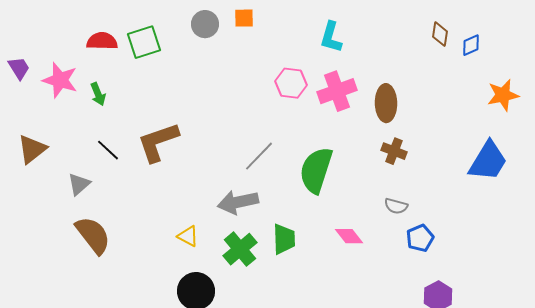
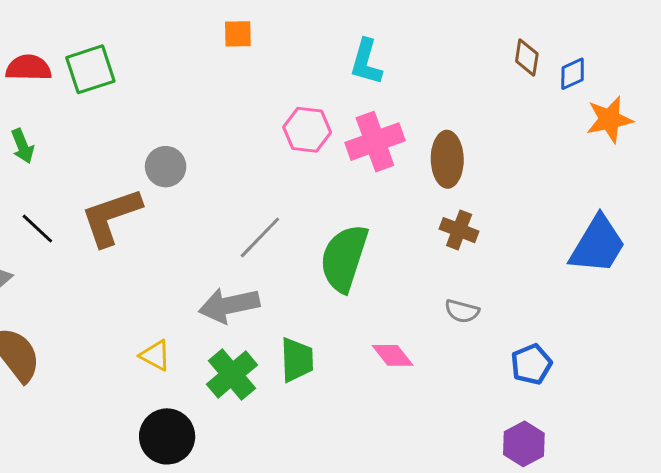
gray circle: (205, 24) -> (166, 167), moved
orange star: (503, 95) -> (609, 119), moved
blue pentagon: (420, 238) -> (531, 364), moved

